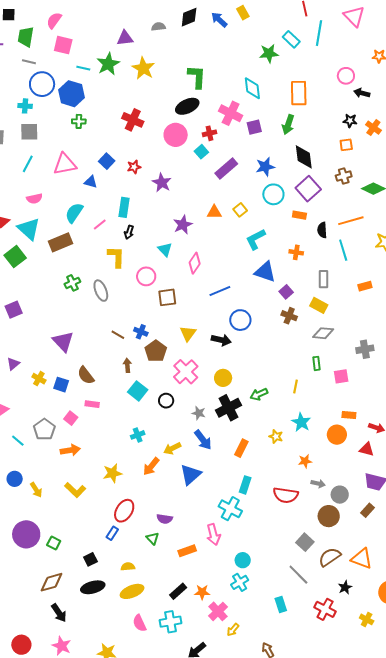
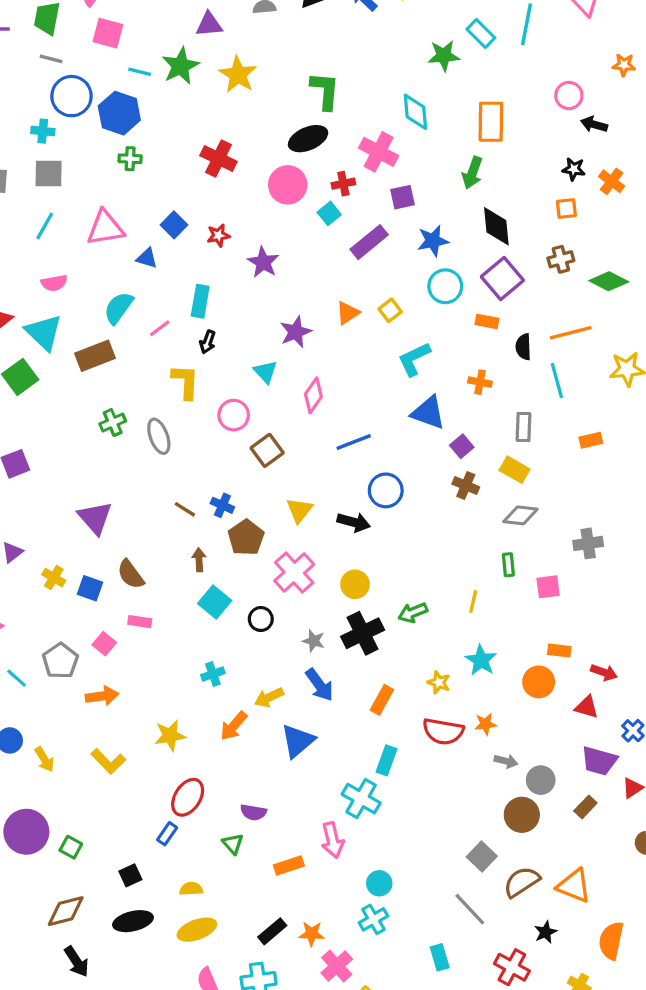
purple square: (254, 127) -> (403, 197), moved
orange triangle: (214, 212) -> (348, 313), turned -35
brown square: (167, 297) -> (267, 450), turned -30
red semicircle: (286, 495) -> (443, 731), moved

